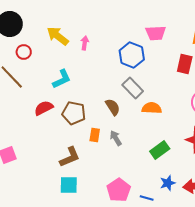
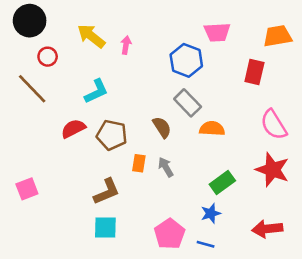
blue star: (168, 183) -> (211, 213), moved

